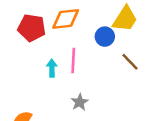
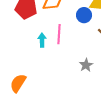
gray star: (80, 102) -> (86, 65), moved

